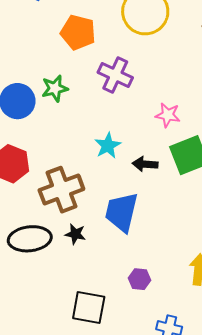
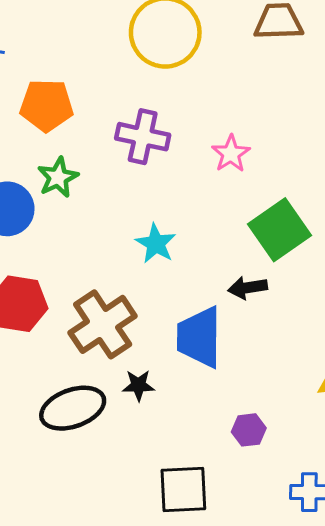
orange pentagon: (78, 32) -> (47, 105), moved
pink star: (168, 115) -> (231, 154), moved, turned -30
black arrow: (145, 164) -> (248, 288), moved

